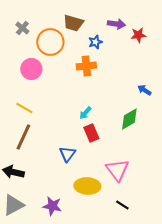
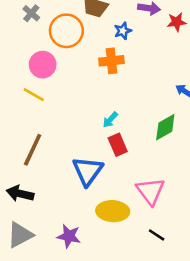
yellow line: (24, 108) -> (34, 95), moved
blue triangle: (67, 154) -> (88, 171), size x1.5

